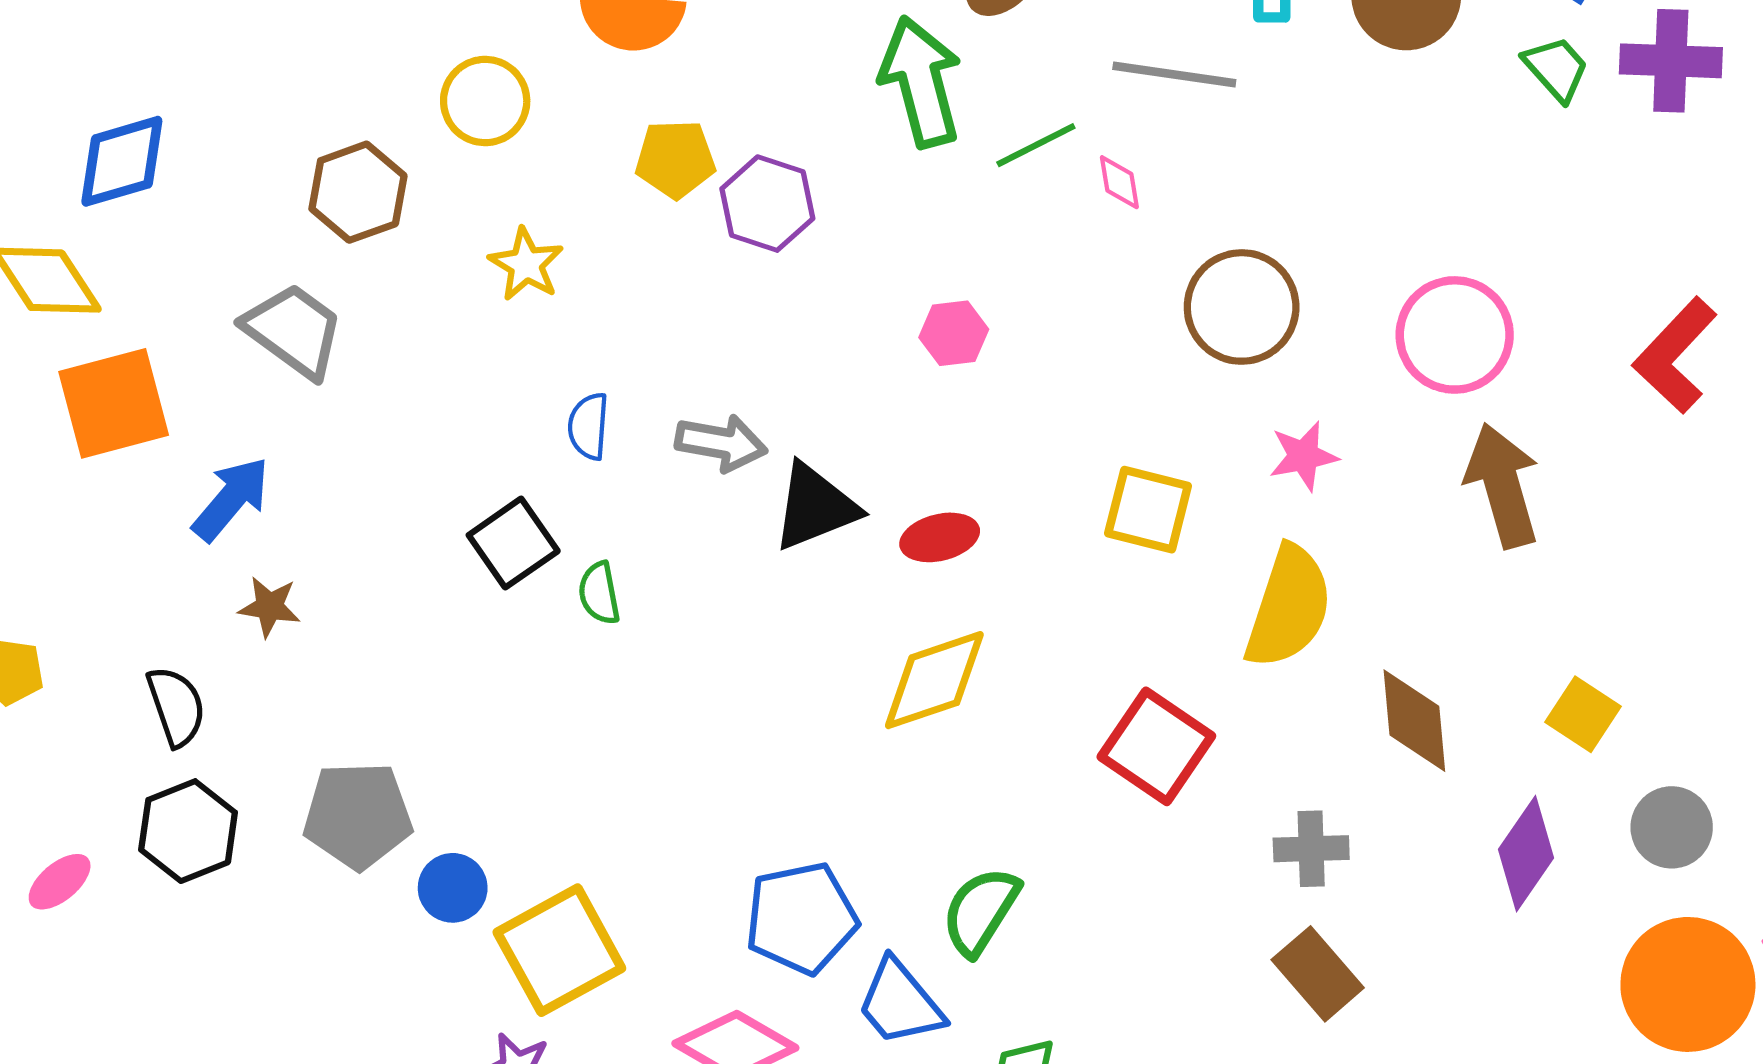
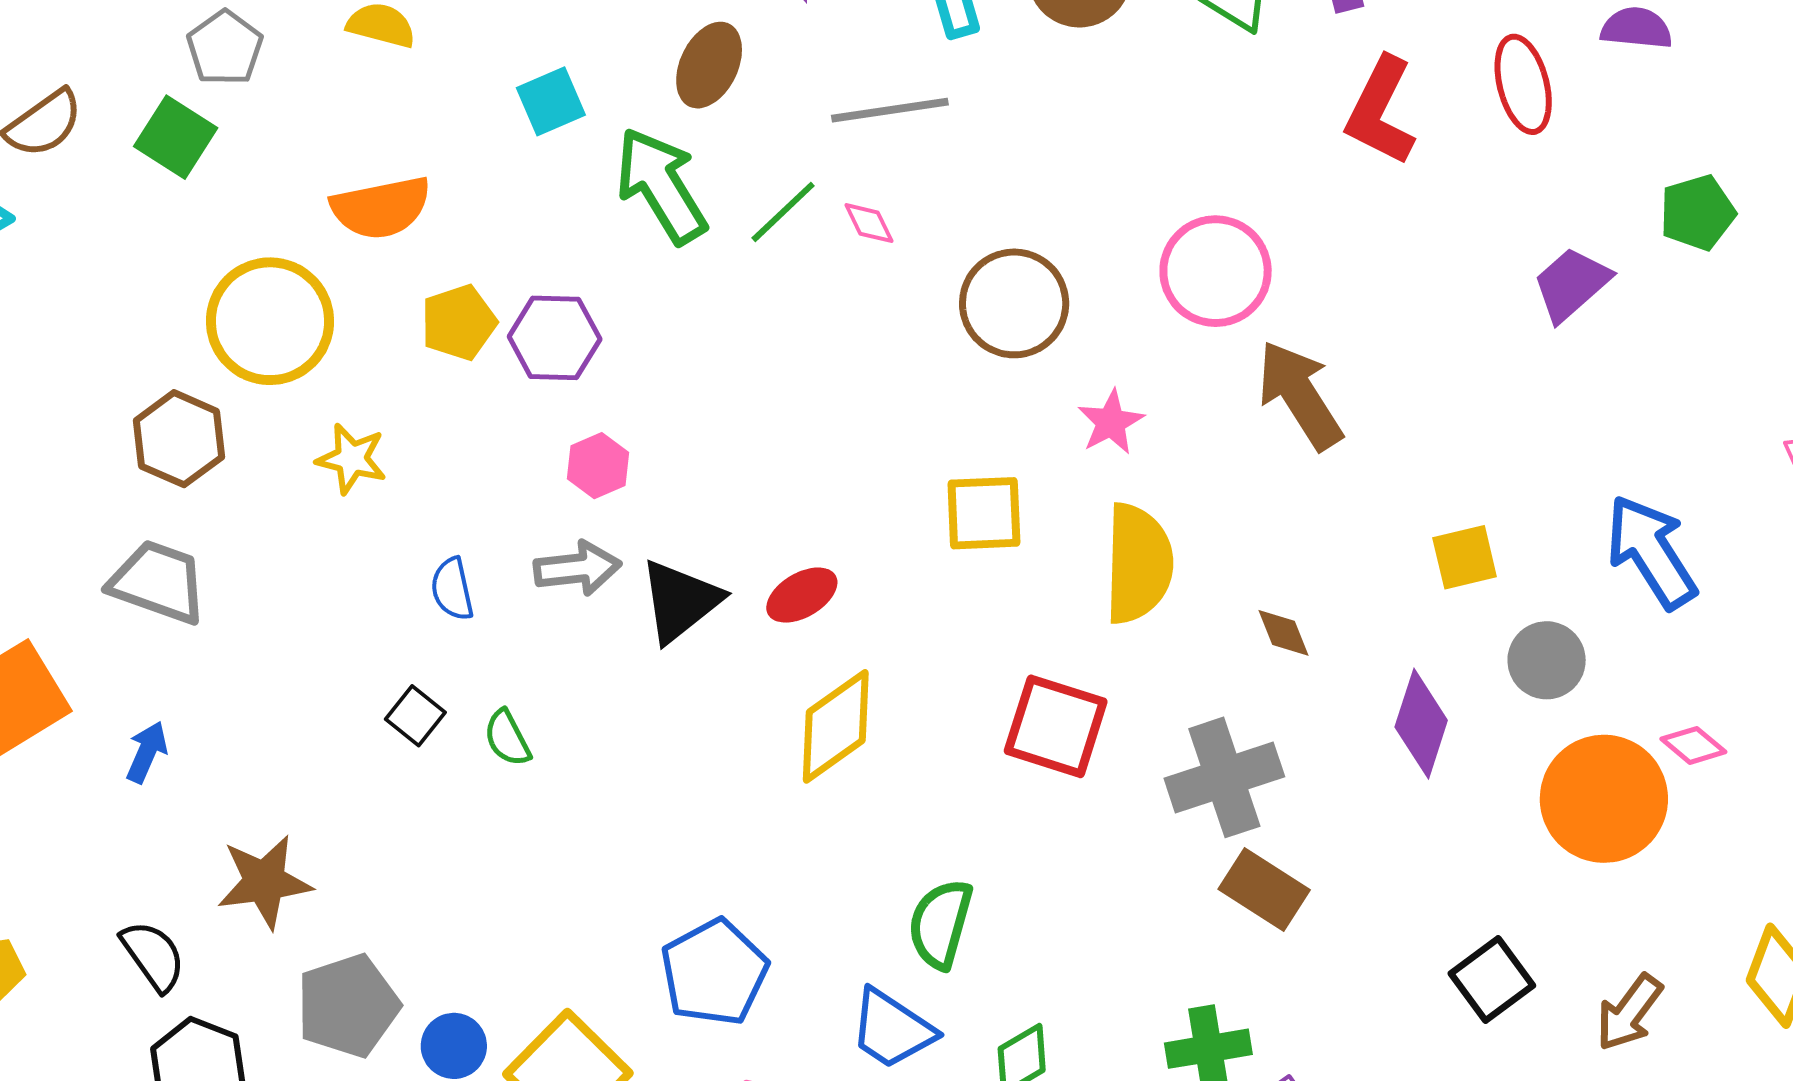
yellow circle: (485, 101) -> (270, 321), size x1.5
pink hexagon: (954, 333) -> (598, 466), moved
red L-shape: (1675, 355) -> (1381, 111), moved
blue arrow: (231, 499) -> (147, 752), size x0.7
black square: (513, 543) -> (415, 716), size x0.7
brown star: (269, 607) -> (264, 882), moved, size x1.6
yellow square: (1583, 714) -> (1465, 557), moved, turned -30
brown diamond: (1414, 721) -> (1284, 633), size x0.6
gray cross: (1311, 849) -> (1224, 777), size x1.6
blue pentagon: (801, 918) -> (714, 972), moved

